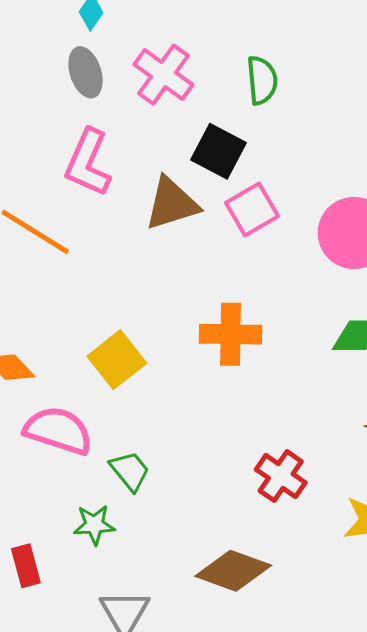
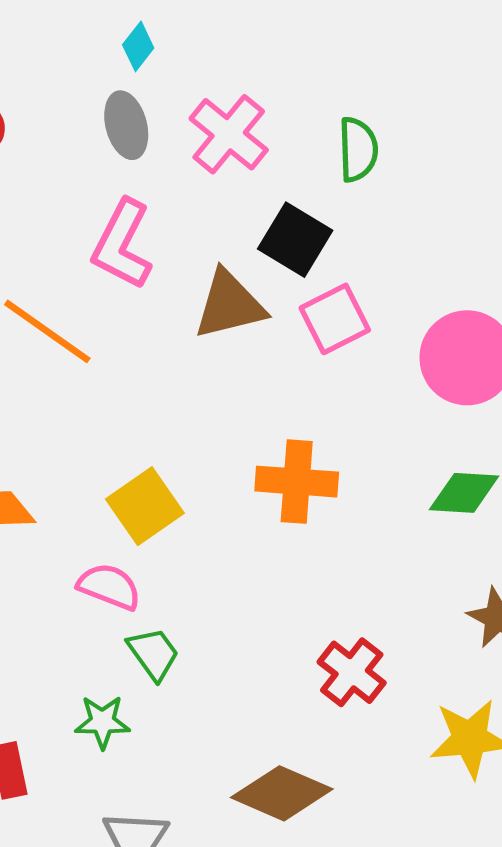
pink semicircle: (58, 431) -> (109, 587), moved, size x0.7

